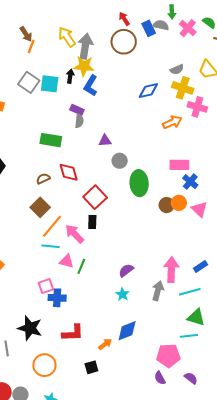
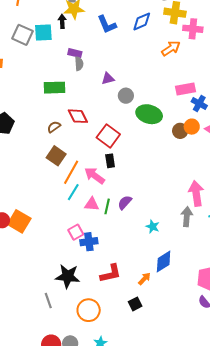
blue L-shape: (91, 86) -> (107, 24), moved, turned -45
green ellipse: (139, 183) -> (149, 114), turned -60
cyan line: (51, 246) -> (73, 192), turned -54
purple semicircle: (126, 270) -> (125, 202), moved

